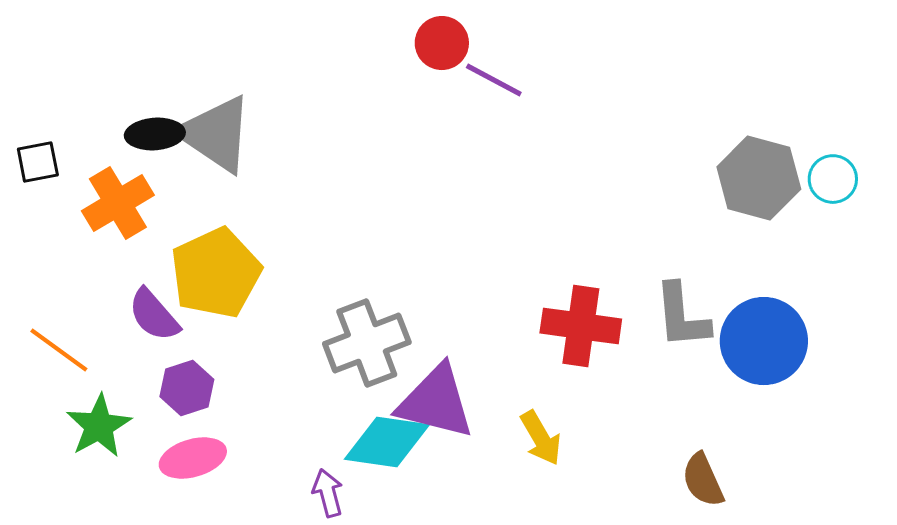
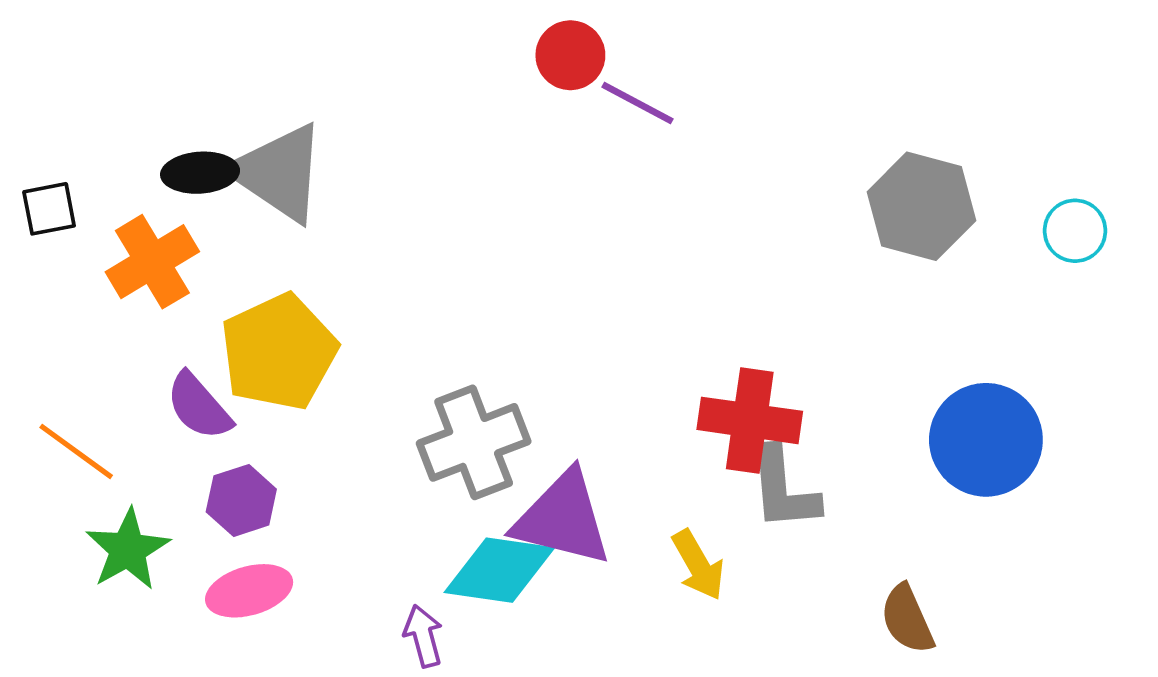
gray hexagon: (759, 178) -> (921, 206), moved
gray L-shape: (682, 316) -> (783, 489), moved

